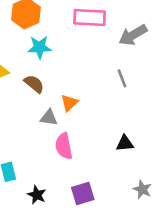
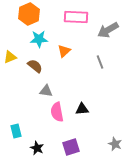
orange triangle: (69, 103) -> (64, 51), moved
black triangle: (125, 143) -> (82, 109), moved

